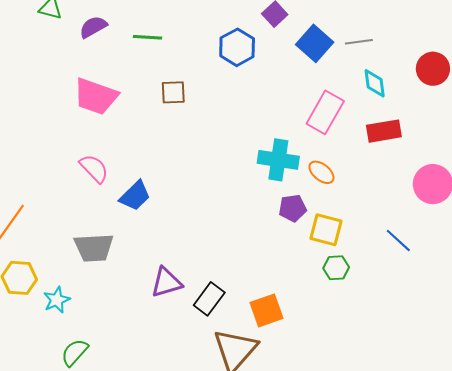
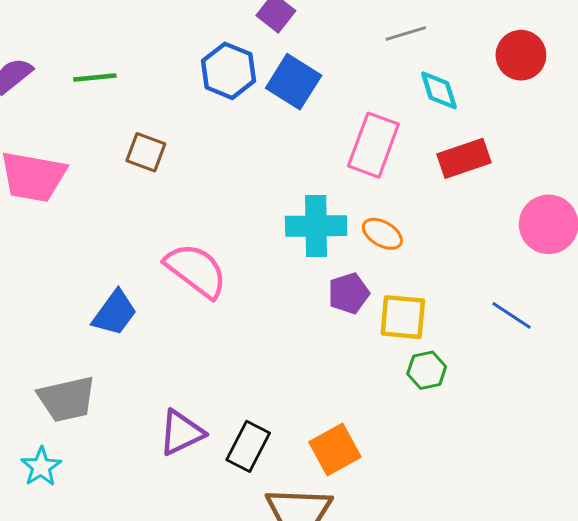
blue square: (315, 43) -> (294, 82), moved
brown square: (173, 92) -> (146, 152), turned 32
pink semicircle: (94, 168) -> (196, 270), moved, size x1.4
cyan star: (57, 300) -> (41, 467), moved

